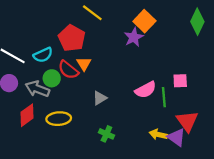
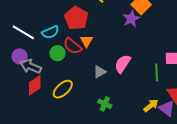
gray arrow: (37, 89) -> (31, 66), moved
pink semicircle: (146, 90) -> (123, 64), moved, turned 150
yellow ellipse: (59, 119) -> (63, 89), turned -40
yellow arrow: (158, 134) -> (151, 106), turned 126

